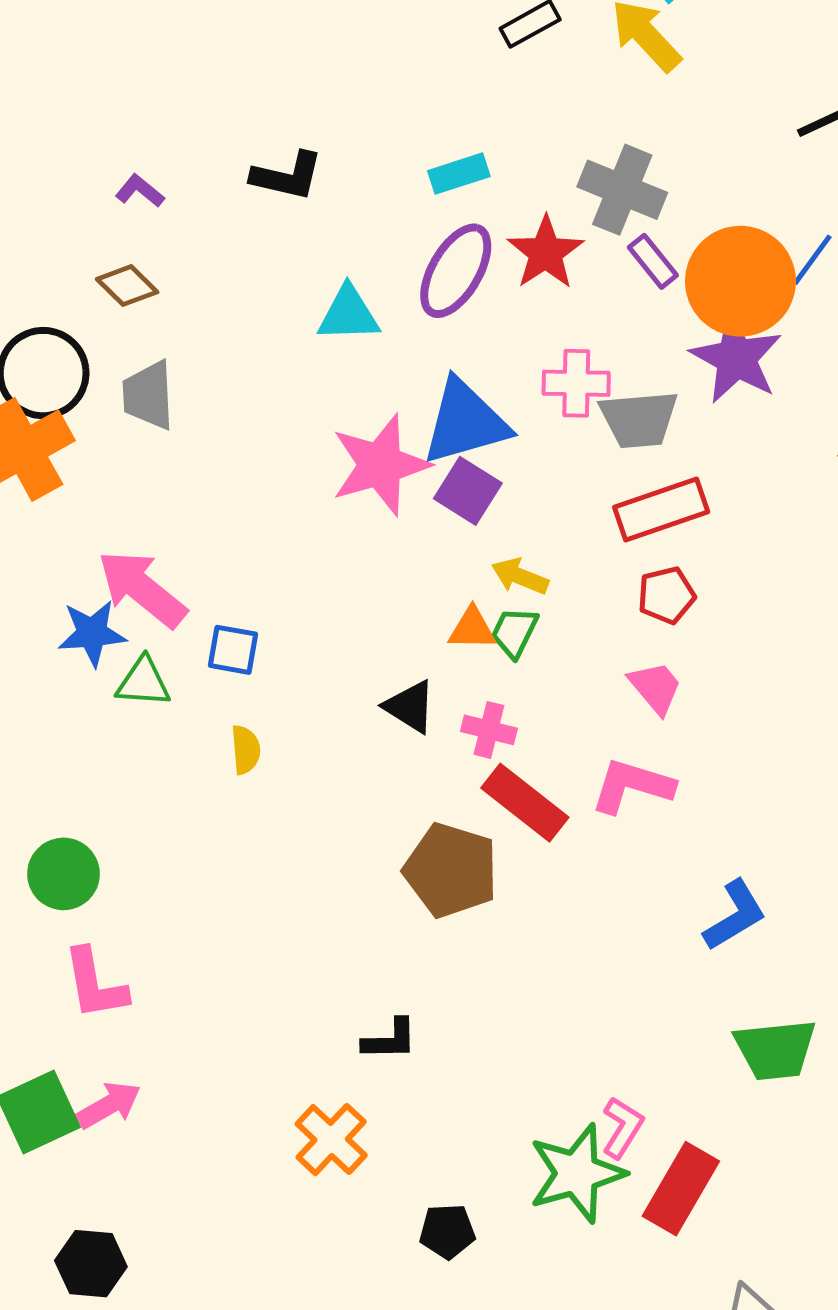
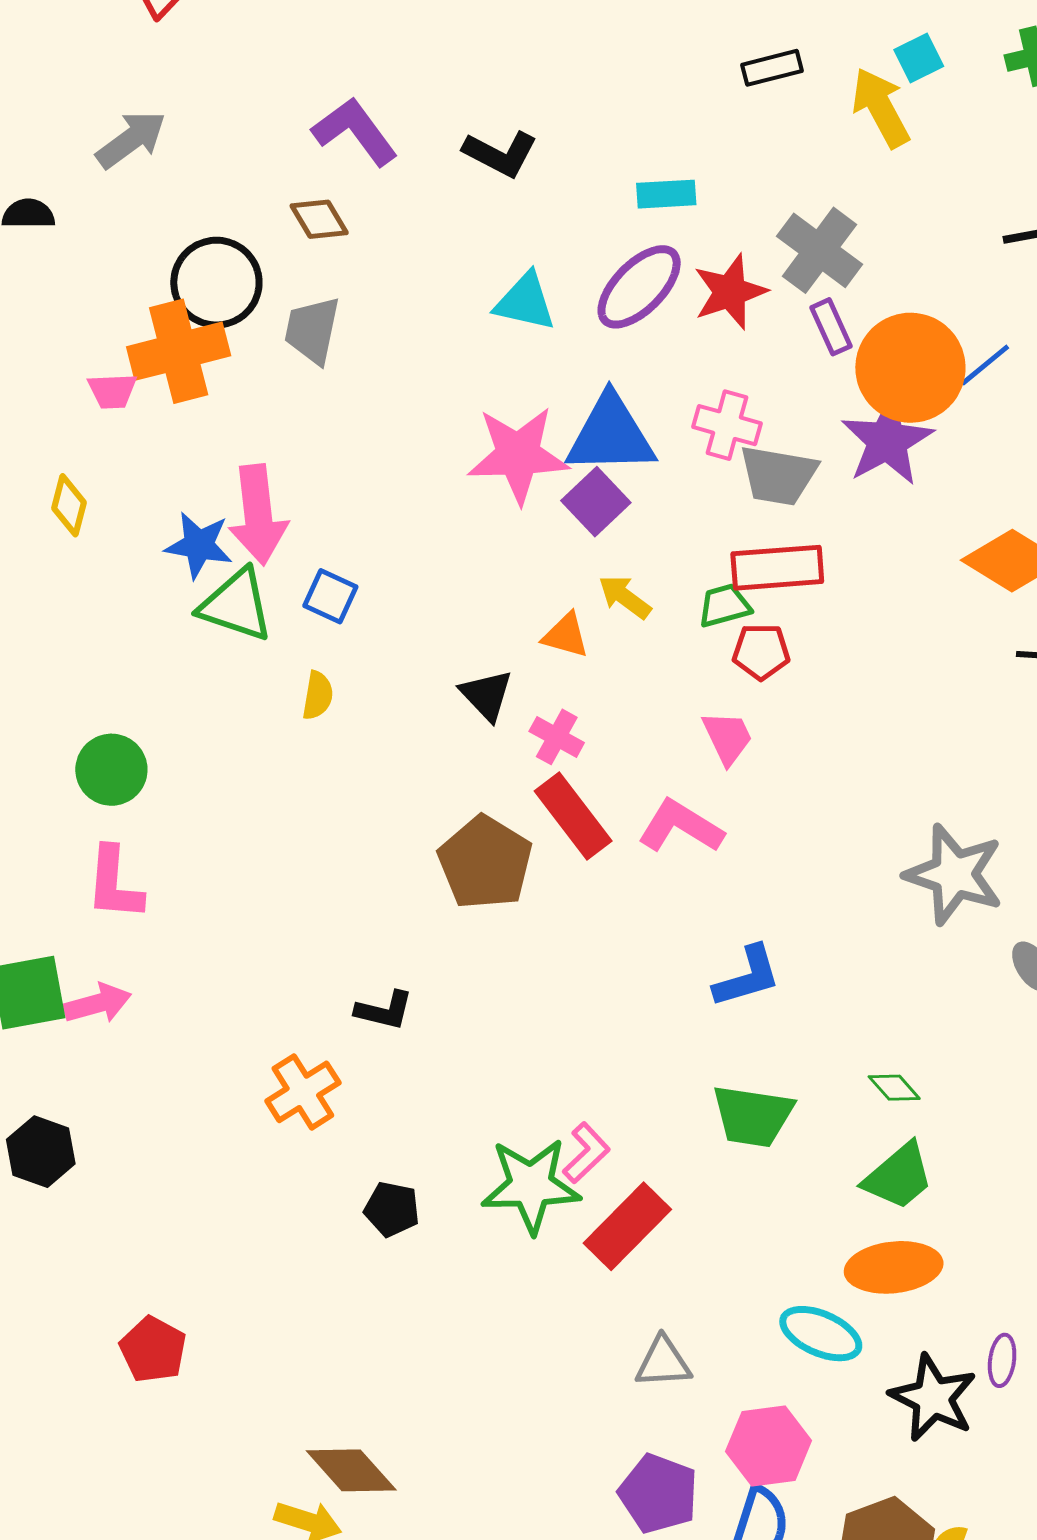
purple L-shape: (140, 191) -> (355, 131), size x1.8
pink arrow: (142, 589) -> (258, 515), turned -150
green trapezoid: (514, 632) -> (724, 606), moved, turned 34
green triangle: (143, 682) -> (236, 605), size x1.4

